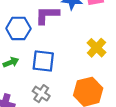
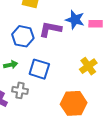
gray cross: (41, 94) -> (20, 90), moved, turned -35

